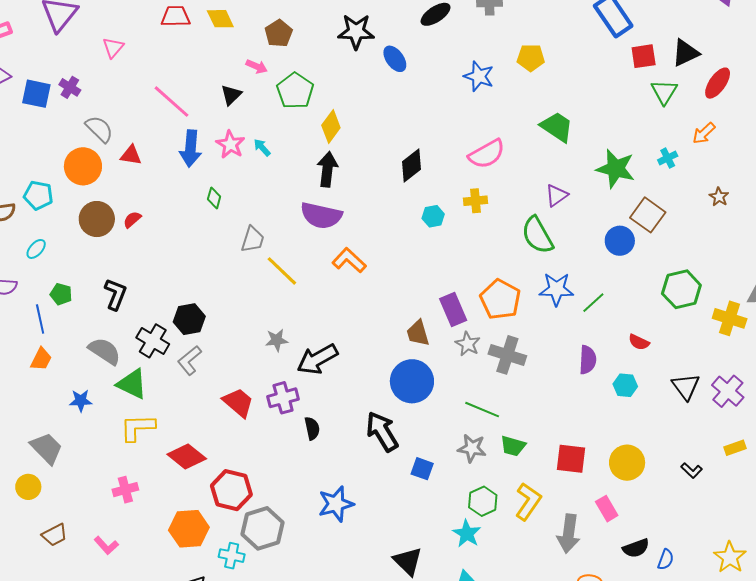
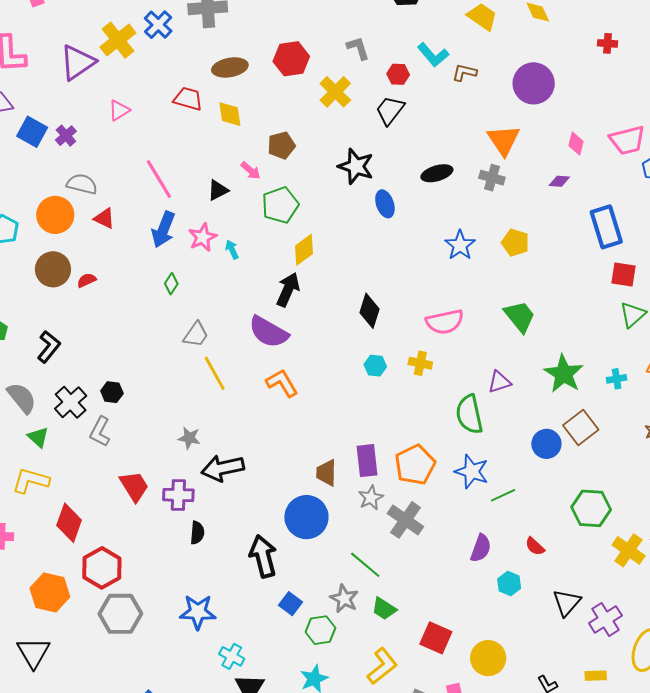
gray semicircle: (99, 129) -> (82, 184), turned -48
black diamond: (412, 166) -> (370, 311), turned -52
black hexagon: (189, 319) -> (112, 392), size x0.7
gray L-shape: (190, 360) -> (100, 432), turned -40
green triangle: (132, 384) -> (38, 437), size x0.7
red diamond: (187, 457) -> (69, 523), turned 54
green hexagon: (483, 501) -> (320, 630), moved
cyan cross: (232, 556) -> (232, 656), moved

